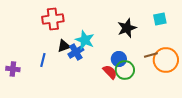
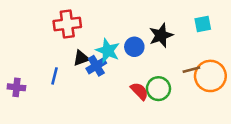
blue circle: (119, 59) -> (134, 47), moved

